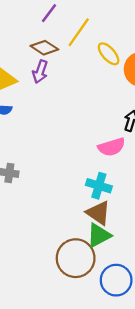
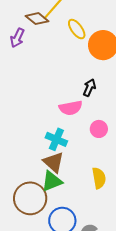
brown diamond: (44, 48) -> (37, 19), moved

